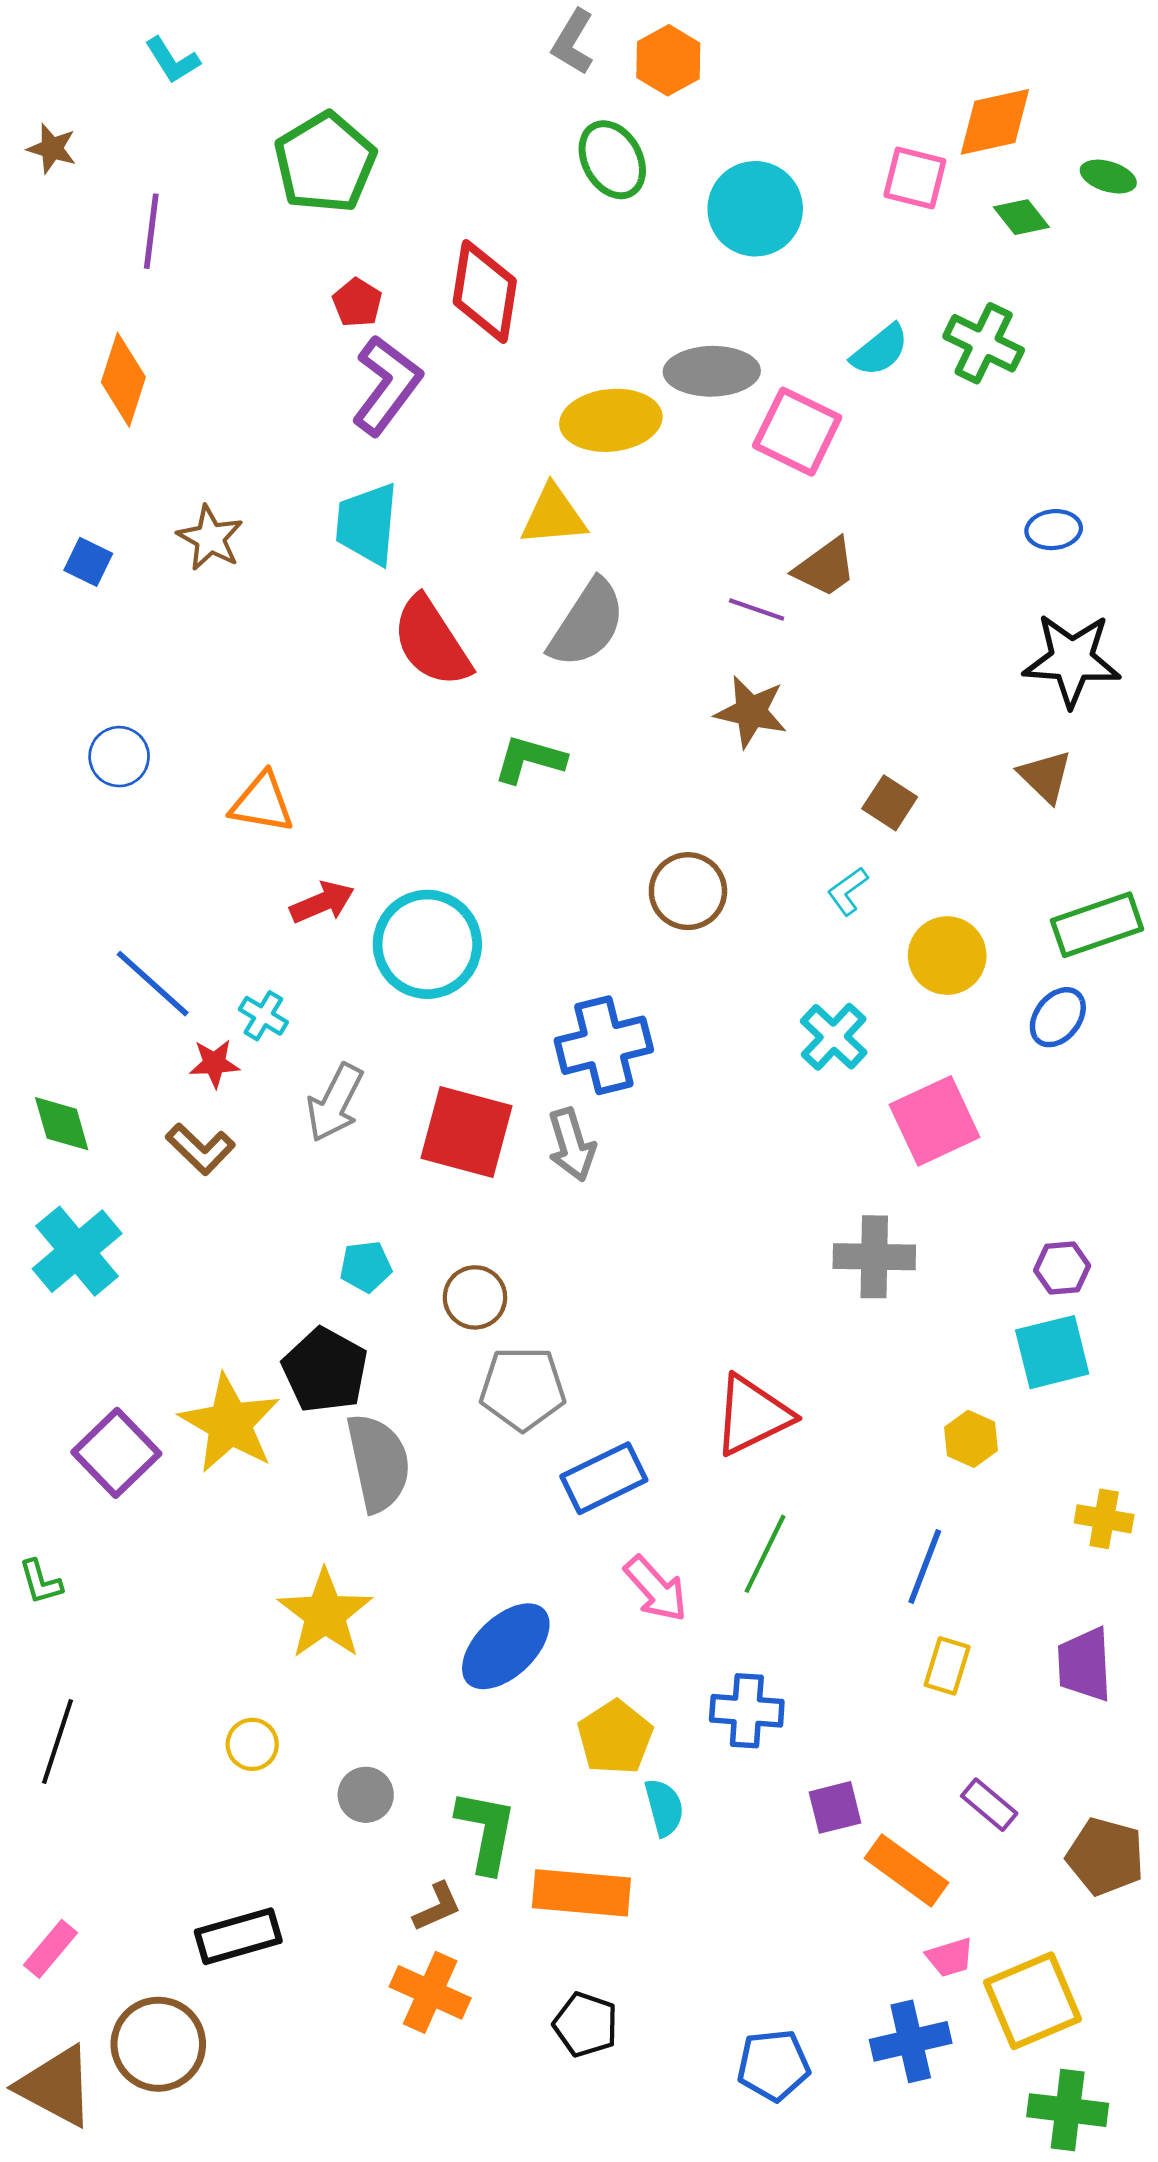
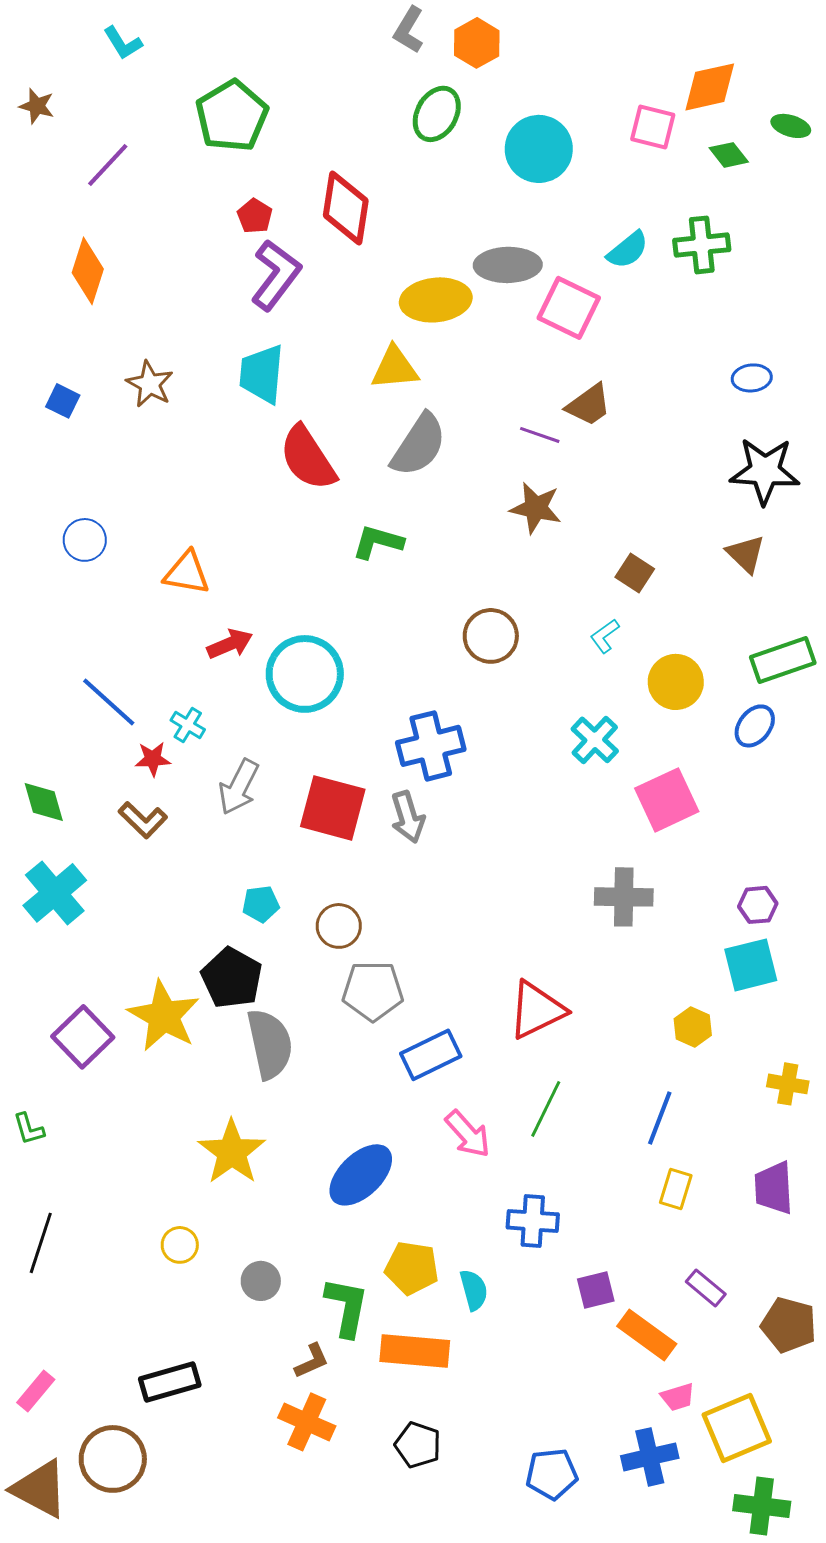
green ellipse: (612, 160) -> (437, 114), turned 58
purple line: (151, 231) -> (108, 165), turned 36
green cross: (984, 343) -> (702, 245), turned -32
yellow pentagon: (615, 1737) -> (412, 1268), moved, turned -30

